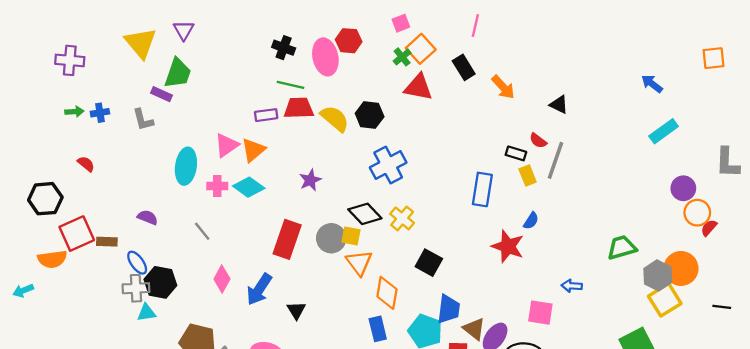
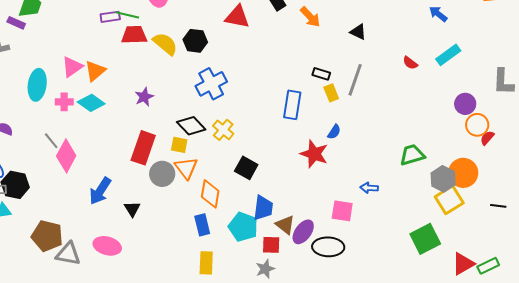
purple rectangle: (266, 115) -> (110, 17), moved
red semicircle: (538, 141) -> (410, 63), moved
gray circle: (331, 238) -> (162, 174), moved
red rectangle: (287, 239) -> (143, 148), moved
pink diamond: (222, 279) -> (66, 156), moved, size x1.4

